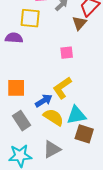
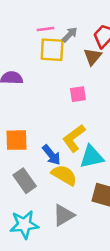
yellow square: (30, 18) -> (52, 50), moved
blue arrow: (44, 101) -> (51, 155), turned 84
cyan triangle: (76, 115) -> (92, 157), moved

